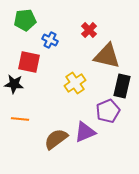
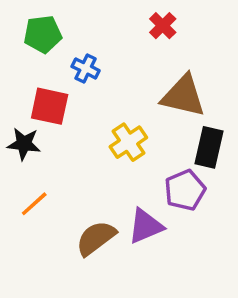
red cross: (89, 30) -> (163, 26), moved
orange line: (20, 119) -> (34, 204), turned -48

